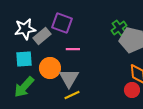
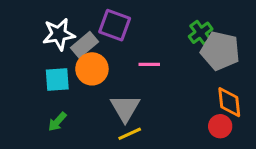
pink line: (73, 49) -> (149, 64), moved
orange circle: (50, 68) -> (92, 69), moved
green arrow: (24, 87) -> (57, 122), size x0.6

